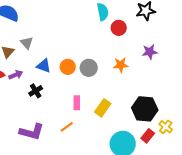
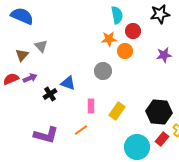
orange star: (121, 65) -> (109, 39), moved
blue triangle: (44, 66) -> (68, 83), moved
orange circle: (68, 67) -> (125, 51), moved

